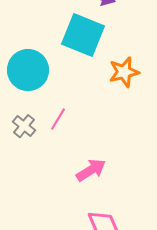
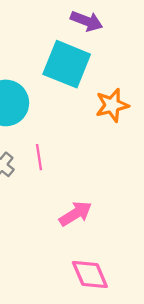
pink line: (58, 119) -> (39, 157), turned -40

